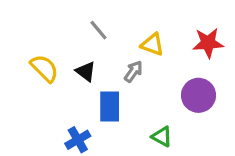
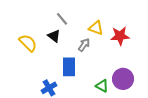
red star: (208, 43) -> (120, 36), moved
black triangle: (86, 71) -> (54, 36), moved
purple circle: (198, 95) -> (123, 79), moved

